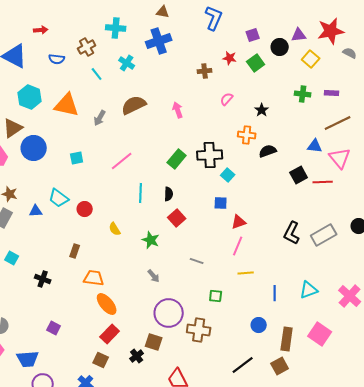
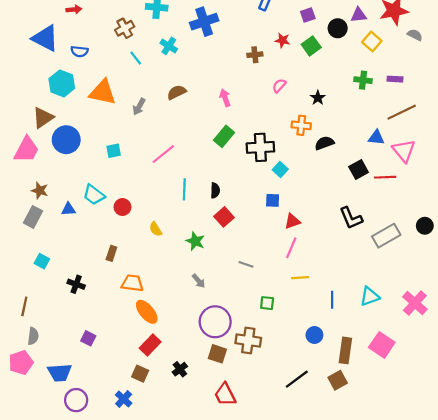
blue semicircle: (57, 59) -> (79, 51), moved
brown semicircle: (134, 105) -> (177, 92), size x0.7
green rectangle: (177, 159) -> (224, 136), moved
black L-shape: (292, 233) -> (351, 218), moved, turned -50
brown square: (154, 342) -> (217, 354), moved

